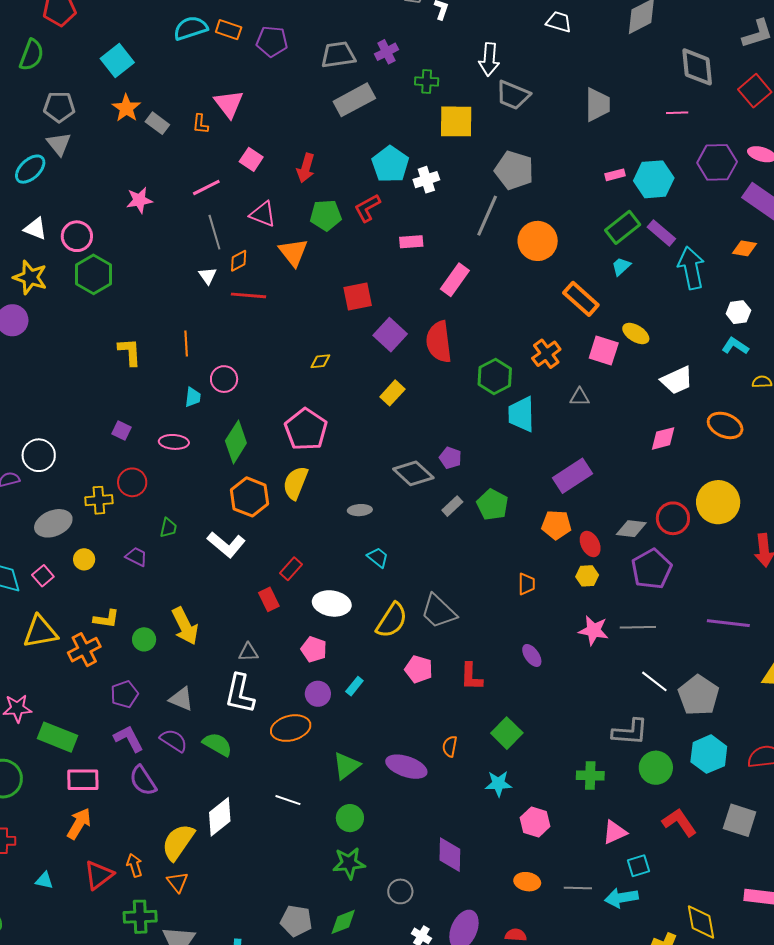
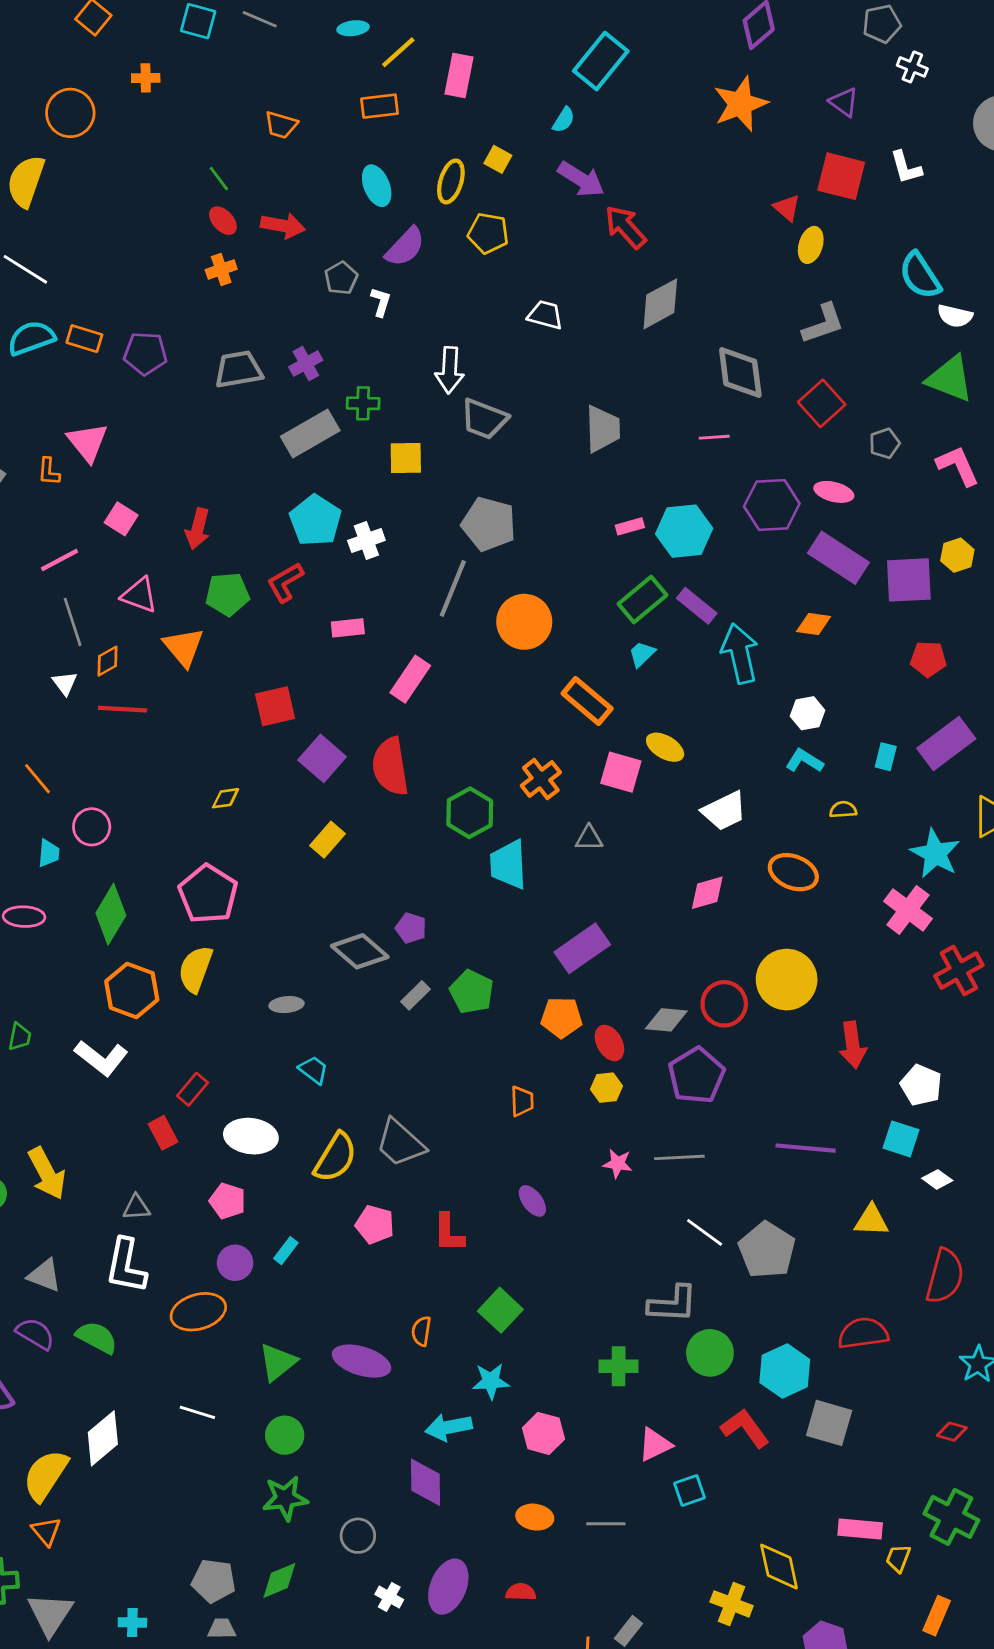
gray rectangle: (354, 100) -> (310, 434), moved
yellow square: (456, 121) -> (406, 458), size x0.7
orange line: (186, 344) -> (37, 779), turned -35
pink star: (594, 630) -> (618, 1164), size x0.7
cyan hexagon: (709, 754) -> (785, 1371), moved
cyan arrow: (621, 898) -> (449, 1427), moved

